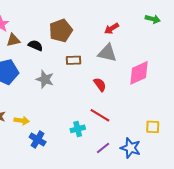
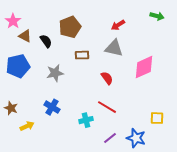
brown triangle: (13, 40) -> (25, 36), turned 40
black semicircle: (35, 45) -> (46, 41), turned 32
gray star: (45, 79) -> (55, 73), turned -30
yellow arrow: (22, 121) -> (27, 126), moved, turned -32
blue cross: (38, 140) -> (52, 107), moved

